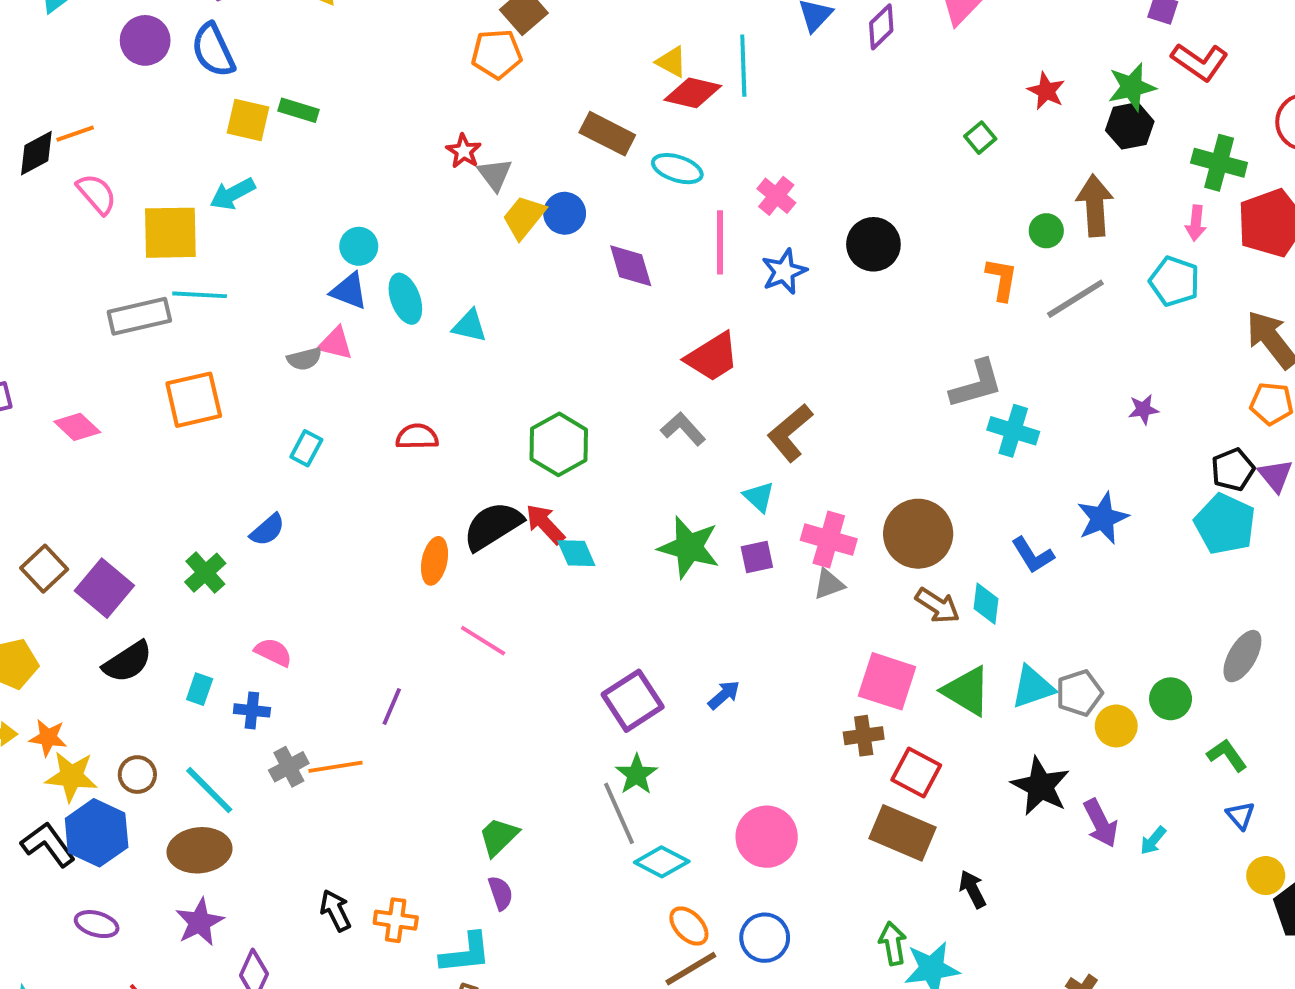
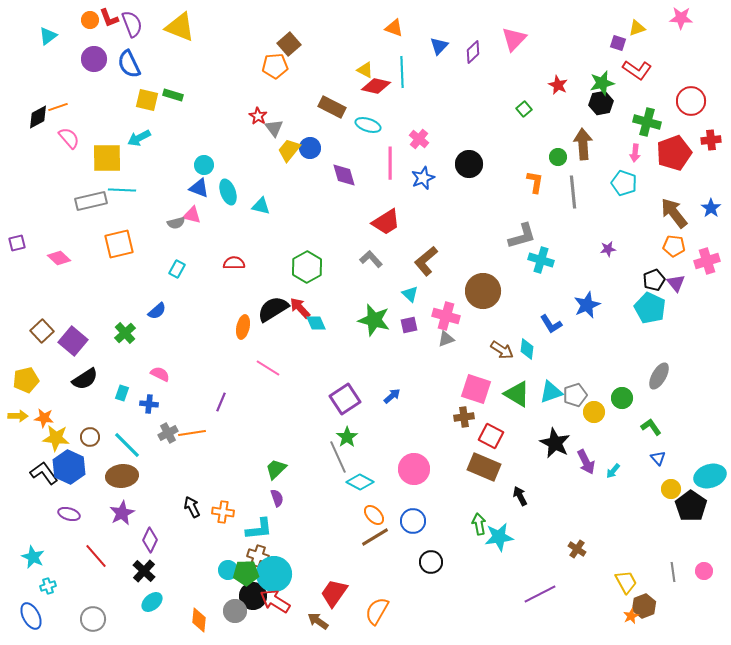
gray line: (1075, 299) -> (573, 192), turned -64
brown circle: (918, 534) -> (483, 291), moved

